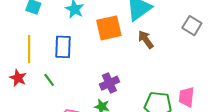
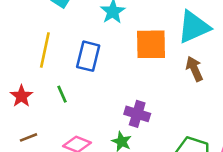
red star: (18, 78) -> (21, 96), moved
purple cross: (109, 83) -> (137, 114), turned 30

